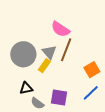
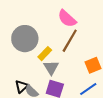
gray triangle: (49, 52) -> (51, 68), moved
black triangle: (26, 88) -> (21, 86), moved, turned -40

